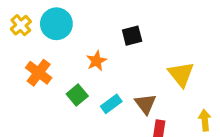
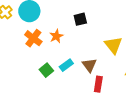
orange cross: (39, 73) -> (33, 38), moved
green square: (77, 95) -> (46, 70), moved

